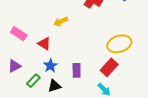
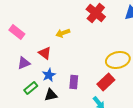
pink rectangle: (19, 34) -> (17, 32), moved
purple triangle: (14, 66) -> (24, 63), moved

